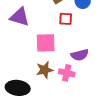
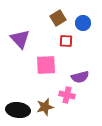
purple triangle: (20, 17) -> (20, 39), turned 30
brown star: (45, 70) -> (45, 107), moved

